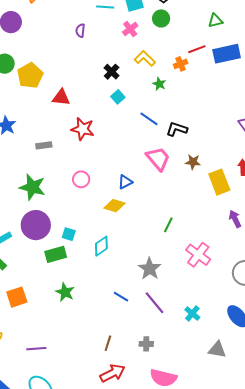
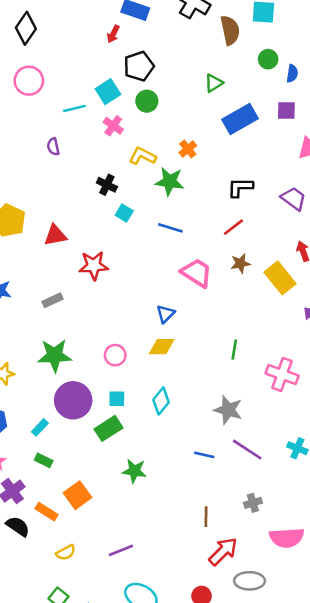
red line: (197, 49) -> (233, 227), moved
green star: (159, 84) -> (170, 182), size x1.6
black L-shape: (177, 129) -> (240, 187), moved
pink circle: (81, 179) -> (115, 355), moved

